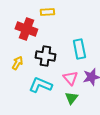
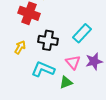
cyan rectangle: (79, 49) -> (82, 33), turned 54
green triangle: (71, 98) -> (66, 82), moved, turned 32

